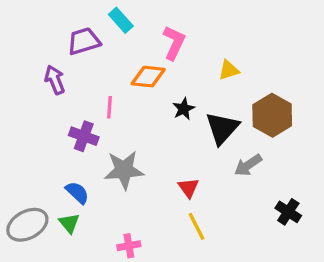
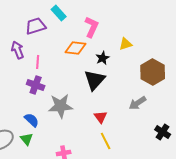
pink line: (110, 107) -> (38, 62), moved
black star: (184, 109) -> (103, 58), moved
black triangle: (222, 128) -> (95, 80), moved

